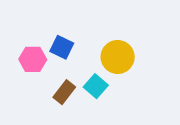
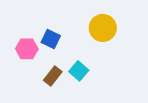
yellow circle: (118, 57) -> (103, 28), moved

